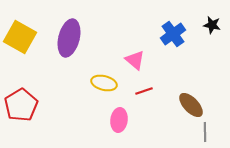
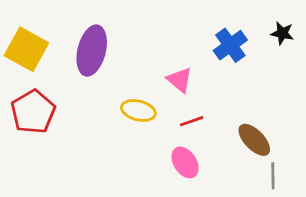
red pentagon: (21, 105) -> (33, 112), moved
pink ellipse: (119, 120) -> (185, 162), moved, turned -40

